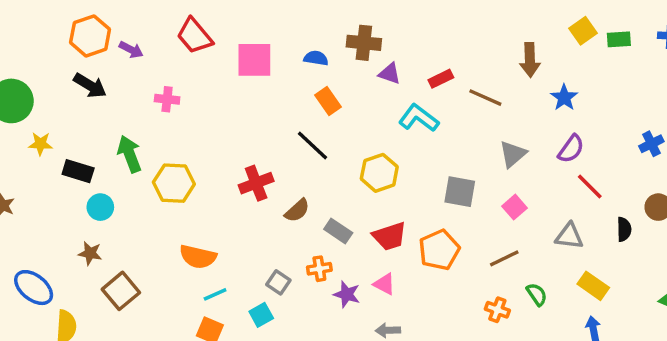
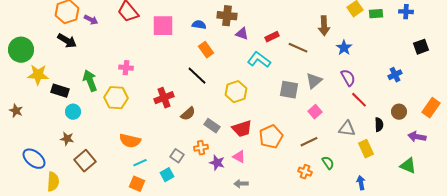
pink cross: (167, 99) -> (126, 68), moved
yellow star: (40, 144) -> (38, 75), size x1.5
purple semicircle: (571, 149) -> (348, 78), turned -66
gray square: (460, 192) -> (289, 90), moved
yellow rectangle: (593, 286) -> (366, 149), moved, turned 30

